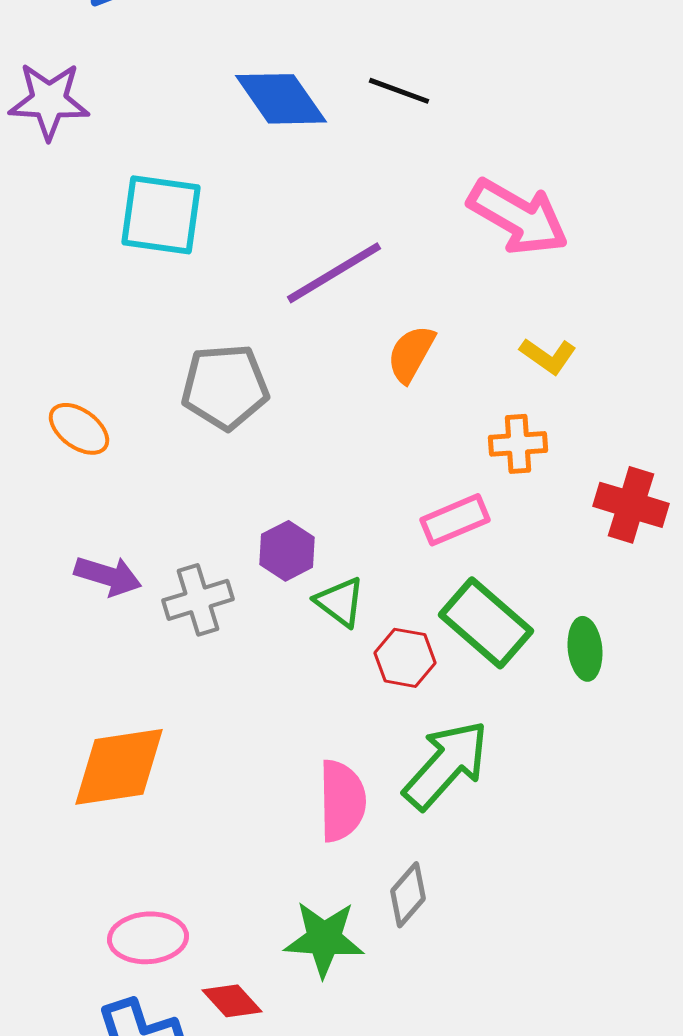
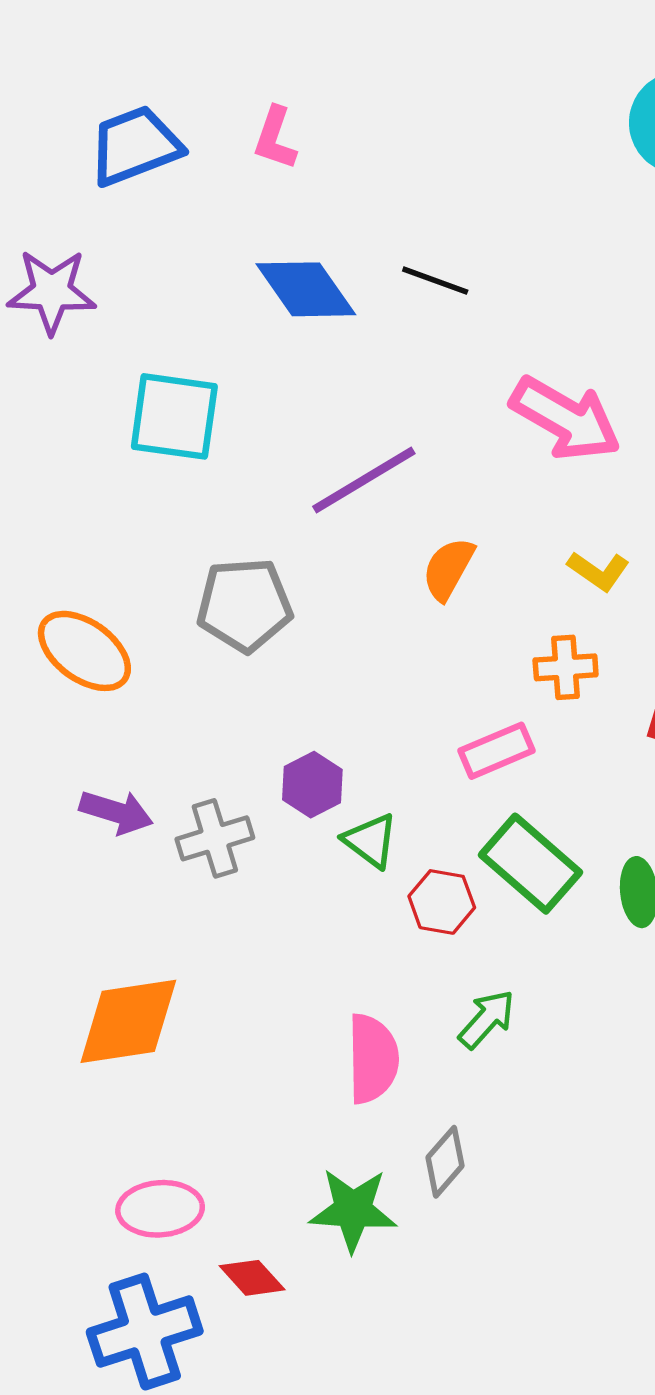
orange ellipse: (79, 429) -> (84, 651), size x1.4
green arrow: (446, 765) -> (487, 1019), size x0.6

